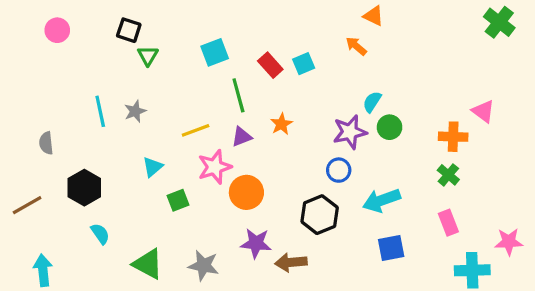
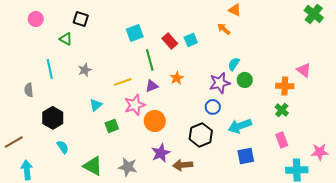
green triangle: (148, 56) -> (66, 39), moved, turned -32
cyan line: (100, 111) -> (50, 69), moved
brown line: (27, 205) -> (14, 142), moved
purple star: (256, 243) -> (161, 153), turned -30

